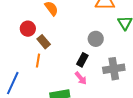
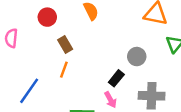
red circle: (28, 29) -> (47, 17), moved
brown rectangle: (44, 42) -> (65, 44), moved

